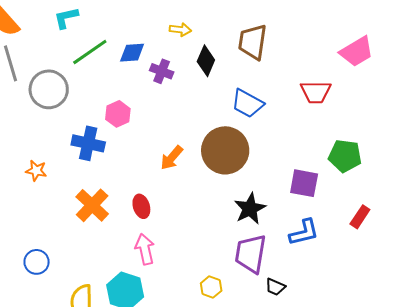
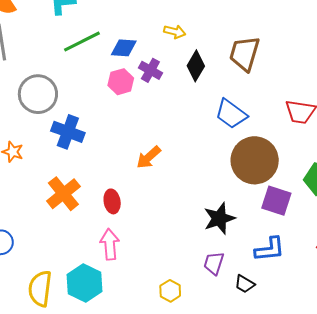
gray circle: (49, 89) -> (38, 94), moved
pink hexagon: (118, 114) -> (121, 82), moved
brown circle: (225, 150) -> (255, 160), moved
purple trapezoid: (251, 254) -> (214, 263), size x0.6
black trapezoid: (275, 287) -> (245, 284), moved

